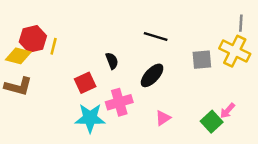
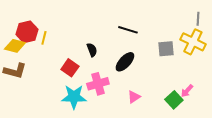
red square: (85, 83) -> (70, 68), turned -30

